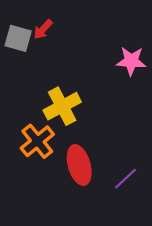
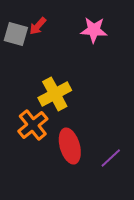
pink star: (131, 61) -> (94, 30), moved

